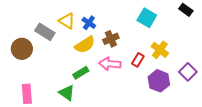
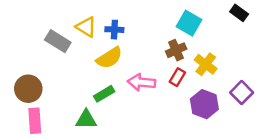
blue cross: (89, 23) -> (114, 30), turned -32
brown cross: (111, 39) -> (176, 50), moved
brown circle: (22, 49) -> (28, 89), moved
green triangle: (67, 93) -> (86, 120), turned -36

